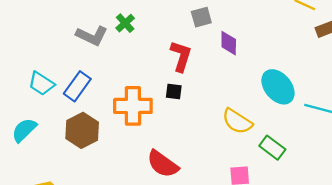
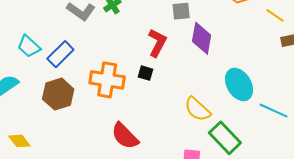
purple diamond: (229, 43) -> (202, 38), size x1.4
green rectangle: (272, 148) -> (225, 138), size x1.4

